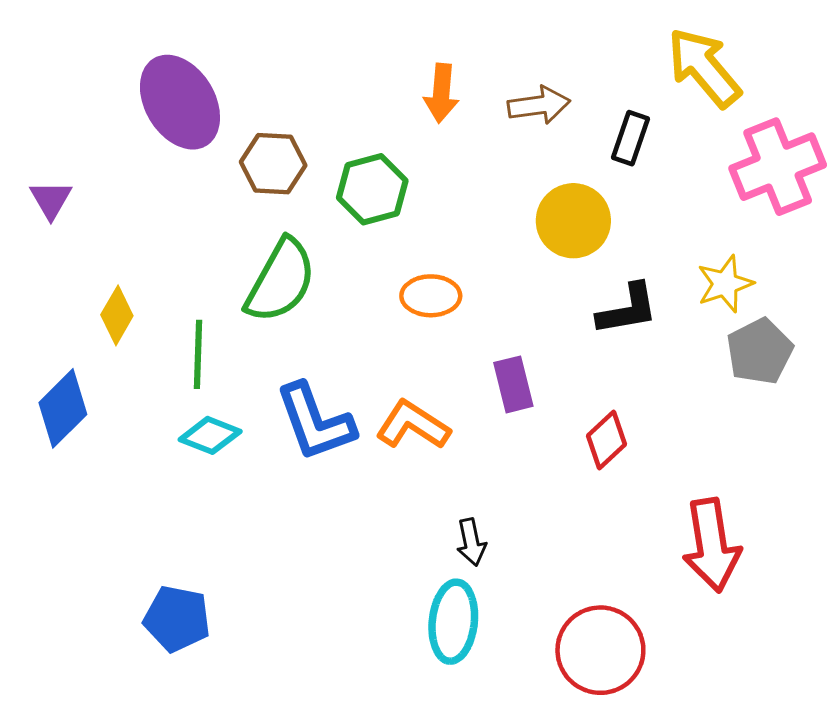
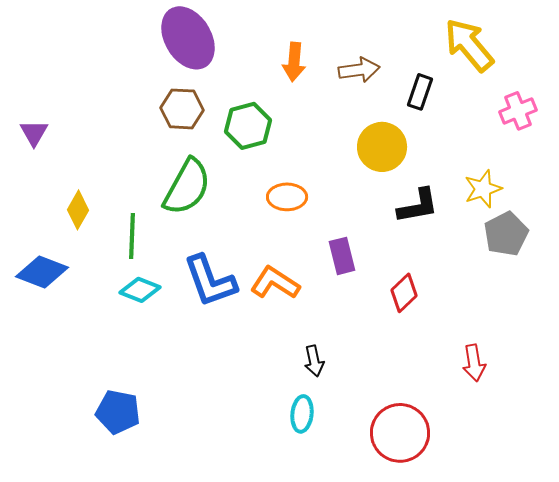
purple ellipse: (180, 102) -> (188, 38), moved
pink cross: (778, 167) -> (518, 111), size x0.6
blue diamond: (63, 408) -> (42, 272), turned 66
red arrow: (712, 545) -> (474, 363), size x0.6
cyan ellipse: (453, 622) -> (302, 414), size x0.7

